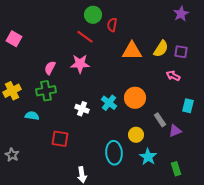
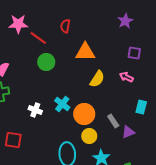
purple star: (181, 14) -> (125, 21), moved
green circle: (93, 15) -> (46, 62), moved
yellow semicircle: (161, 49) -> (97, 79), moved
pink star: (80, 64) -> (18, 24), moved
orange circle: (135, 98) -> (84, 114), moved

